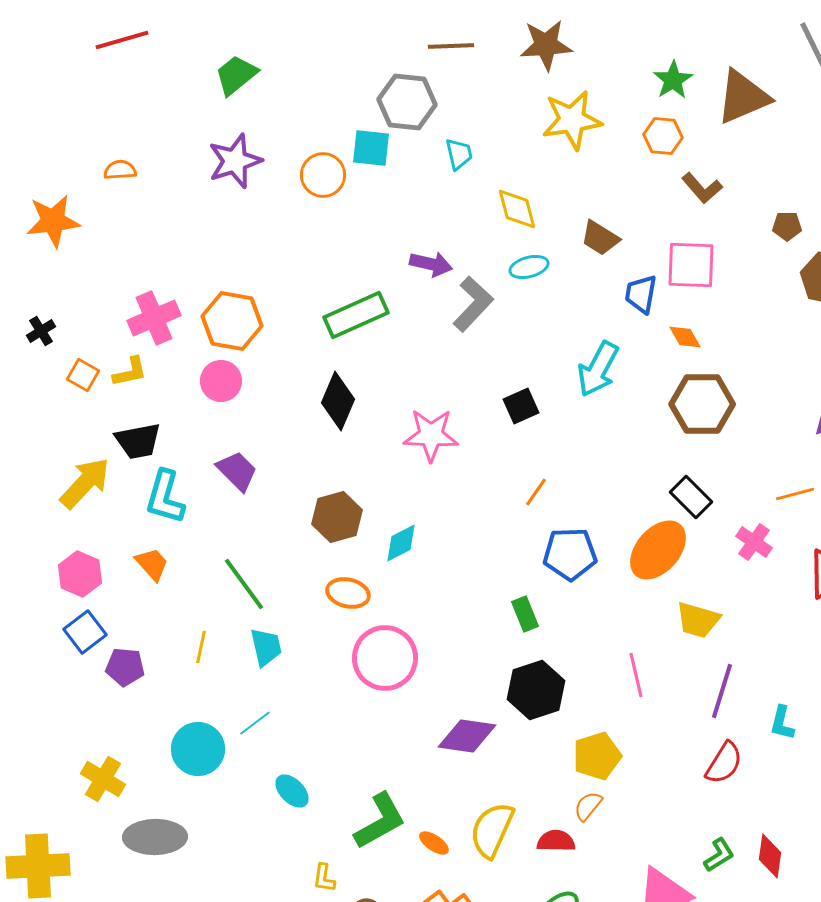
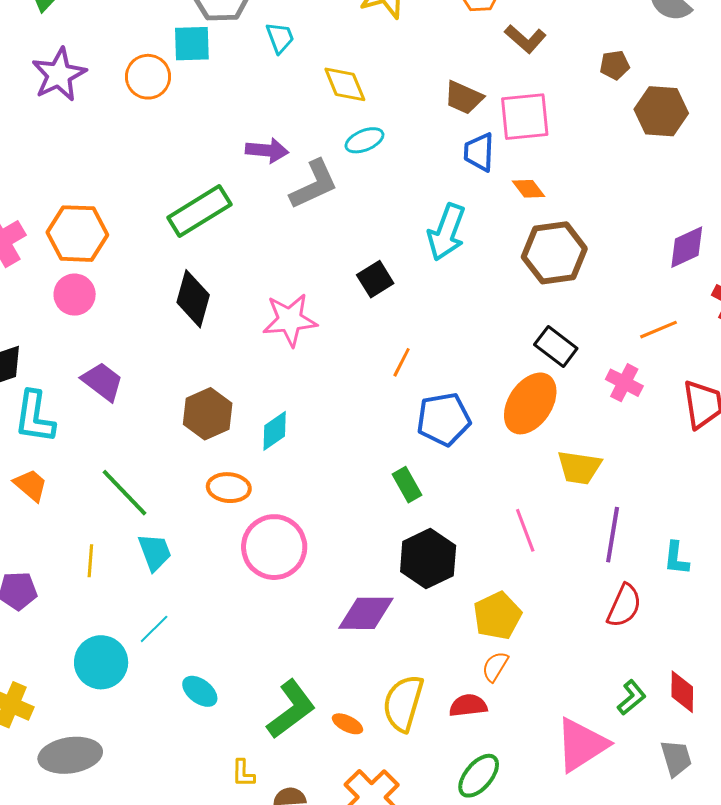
brown trapezoid: (600, 238) -> (464, 98), moved
gray L-shape: (473, 304) -> (314, 184), turned 30

